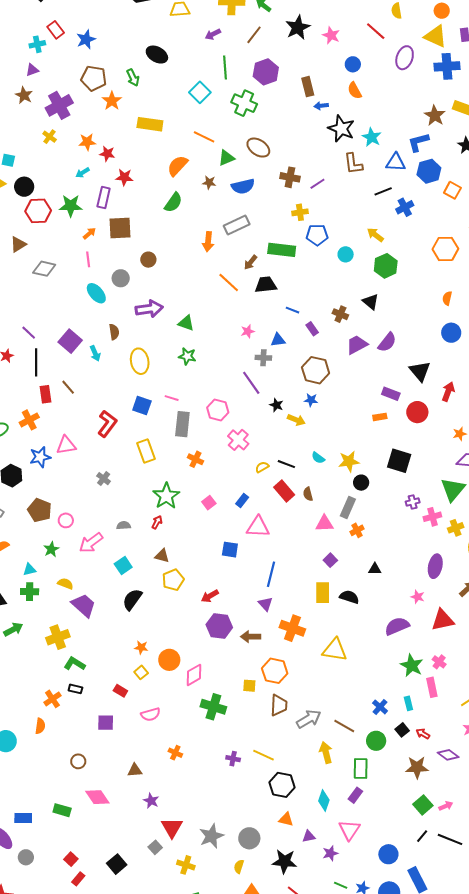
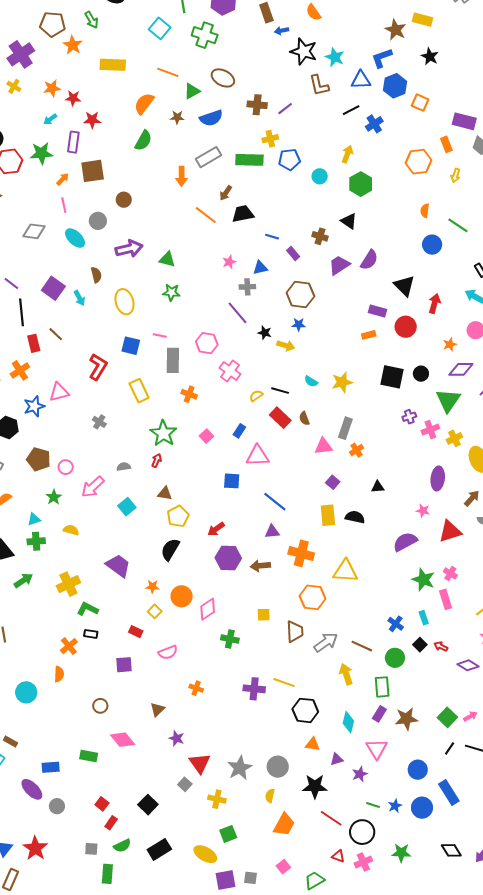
yellow arrow: (375, 235) -> (347, 154), turned 78
green rectangle: (282, 250) -> (249, 160), moved
gray diamond: (44, 269) -> (34, 231), moved
black circle: (361, 483) -> (421, 374), moved
blue line: (271, 574) -> (275, 502), turned -60
black semicircle: (132, 599) -> (170, 549), moved
purple triangle: (265, 604) -> (272, 532), turned -49
purple trapezoid: (84, 605) -> (118, 566), moved
orange hexagon: (275, 671) -> (313, 597), moved
green cross: (213, 707) -> (230, 639), size x0.7
purple cross: (233, 759) -> (254, 689), size x1.5
brown star: (417, 767) -> (406, 719), moved
brown triangle: (135, 770) -> (157, 709), turned -35

